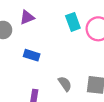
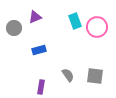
blue rectangle: (32, 55) -> (39, 50), turned -32

